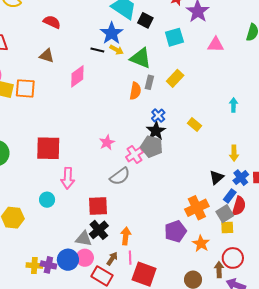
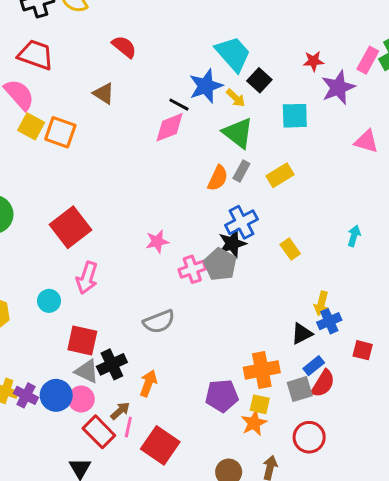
pink triangle: (216, 45) -> (366, 141), moved
yellow arrow: (116, 50) -> (236, 98), moved
pink diamond: (77, 76) -> (170, 127), moved
blue cross: (158, 116) -> (241, 222), size x1.5
red square: (48, 148) -> (70, 227), turned 36
yellow arrow: (234, 153) -> (321, 303), moved
gray semicircle: (120, 176) -> (159, 322), moved
blue cross: (241, 178) -> (329, 321), moved
red square: (98, 206) -> (82, 340), moved
yellow square: (227, 227) -> (260, 404), moved
pink line: (130, 258) -> (128, 427), moved
red circle: (233, 258) -> (309, 437), moved

